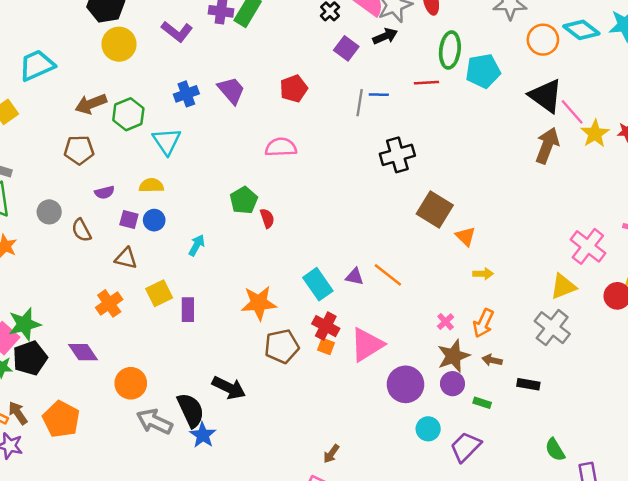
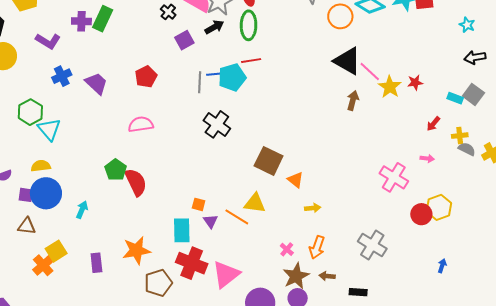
purple square: (346, 48) -> (184, 40), turned 30
green ellipse: (450, 50) -> (249, 25), moved
cyan pentagon: (483, 71) -> (232, 77), moved
blue cross: (186, 94) -> (62, 76), moved
green hexagon: (128, 114) -> (30, 112), moved
brown arrow: (547, 146) -> (353, 100), size x0.7
black cross: (397, 155) -> (217, 124), moved, turned -32
red semicircle: (267, 218) -> (136, 182), size x1.8
blue circle: (154, 220) -> (46, 193), size x1.8
purple triangle: (355, 277) -> (210, 221), turned 49
cyan rectangle: (318, 284) -> (182, 230), turned 40
yellow triangle: (563, 286) -> (255, 203), moved, turned 35
orange cross: (109, 303) -> (43, 265), moved
purple rectangle: (188, 310) -> (96, 263), moved
red cross: (326, 326) -> (192, 263), size x1.4
orange square: (326, 346) -> (199, 204), moved

